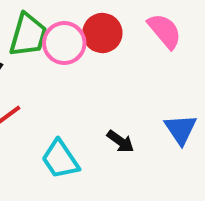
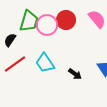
cyan trapezoid: (60, 159) -> (45, 63), moved

